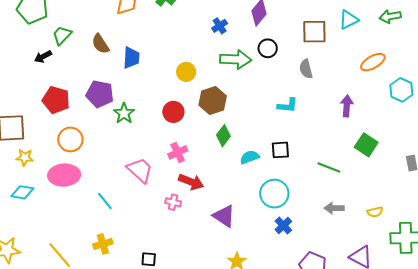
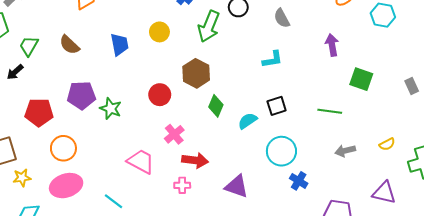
blue trapezoid: (131, 58) -> (120, 44), moved
green arrow: (236, 59) -> (209, 26), turned 124
yellow circle: (186, 72) -> (159, 32), moved

